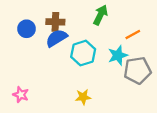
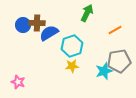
brown cross: (55, 22) -> (37, 23), moved
cyan star: (118, 55) -> (104, 71), moved
yellow star: (83, 97) -> (72, 66), moved

